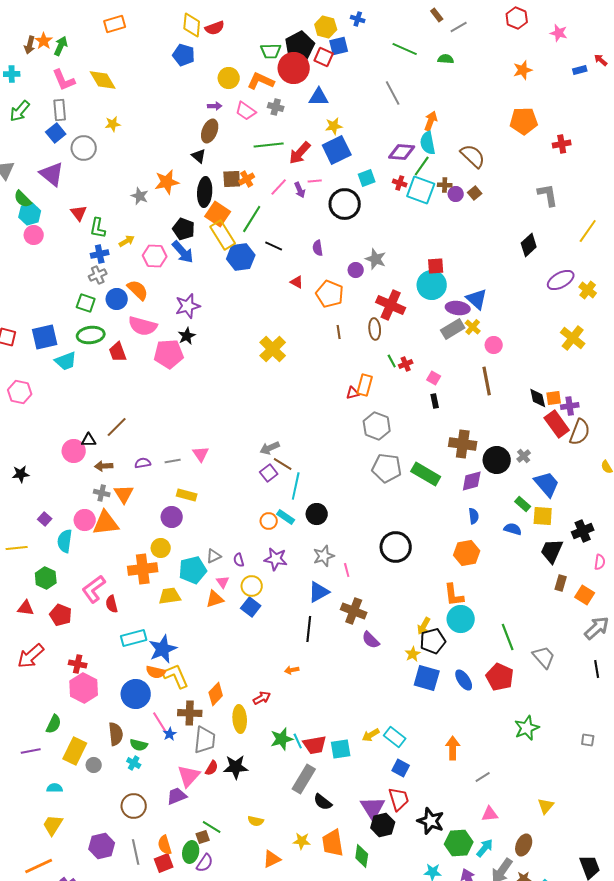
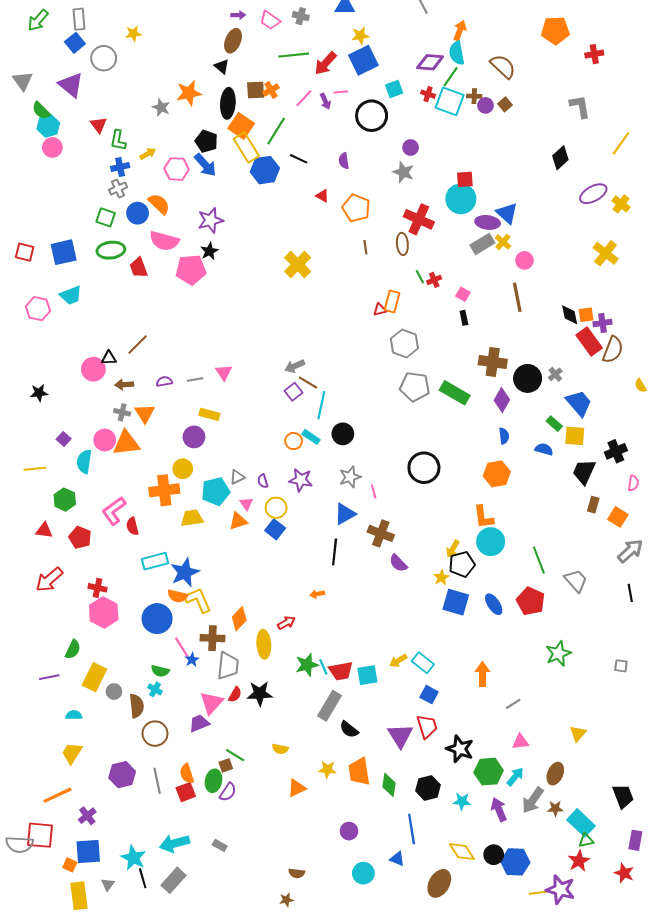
purple circle: (356, 270) -> (411, 147), moved
cyan trapezoid: (66, 361) -> (71, 295), moved
purple diamond: (472, 481) -> (502, 400), turned -45
brown semicircle: (116, 734) -> (137, 706), moved
black hexagon: (383, 825) -> (428, 788), moved

